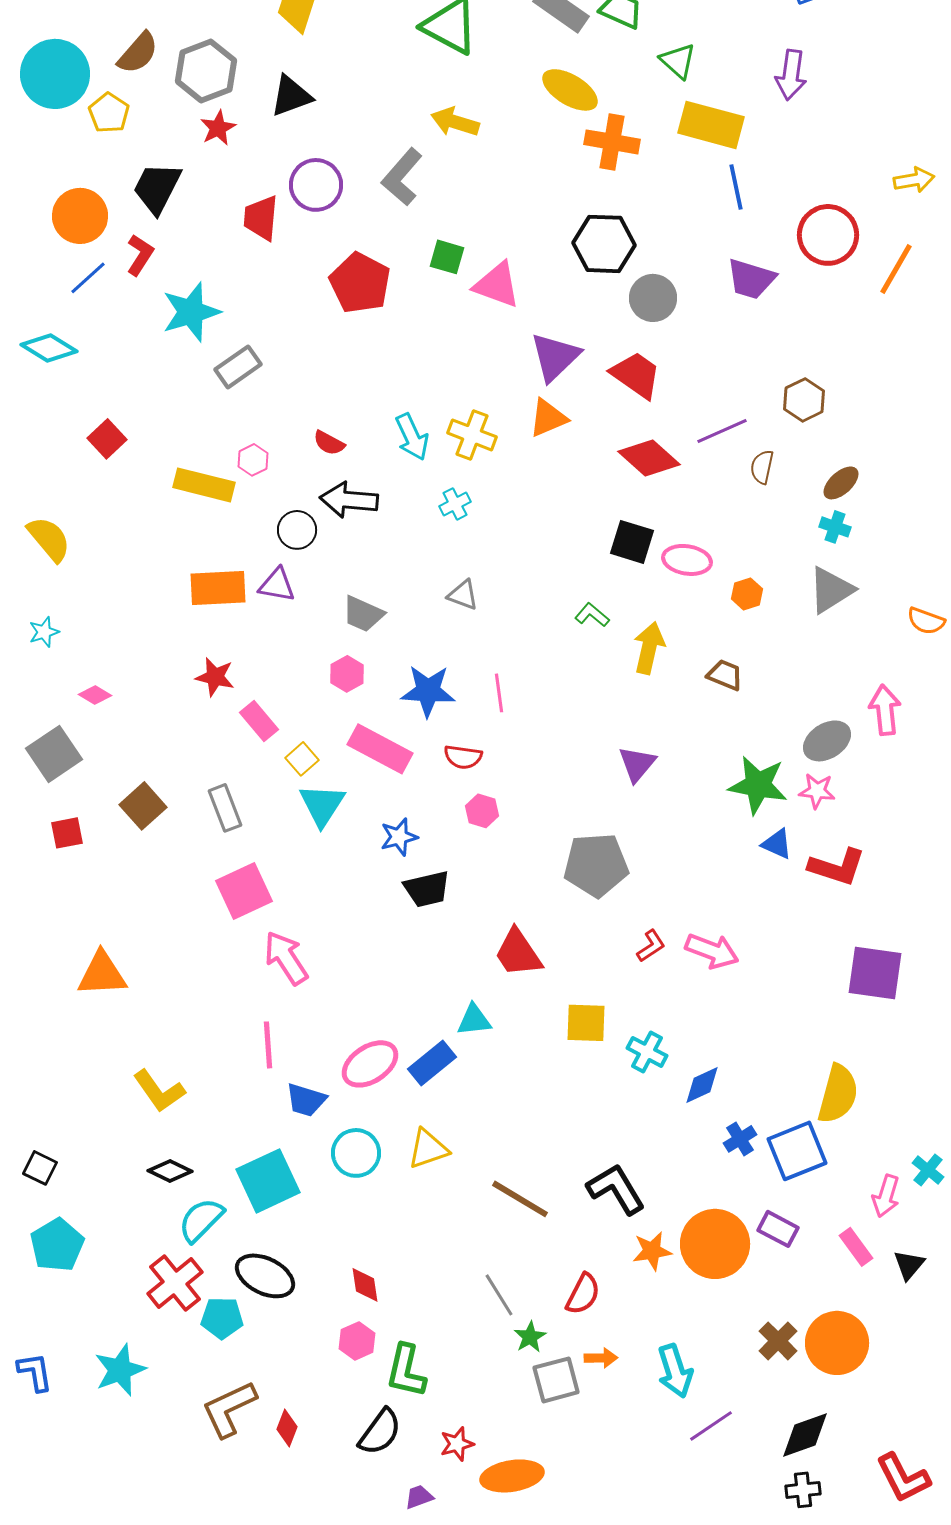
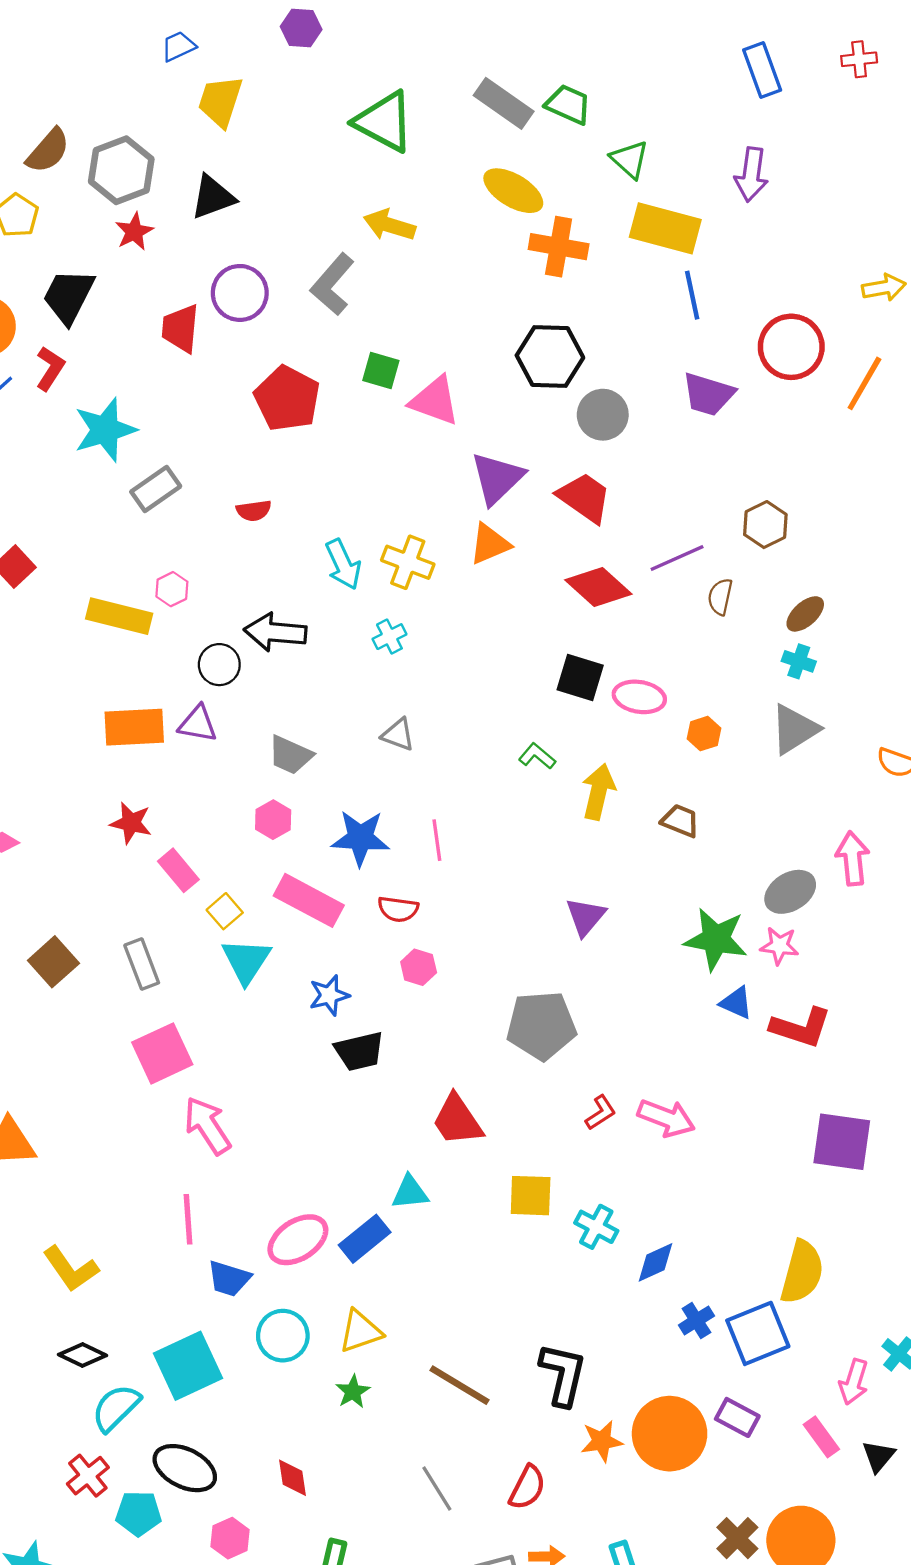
red semicircle: (329, 443) -> (254, 511), moved, turned -36
black L-shape: (616, 1189) -> (563, 1374), turned 44
red cross: (175, 1283) -> (88, 1476), size x0.7
green star: (530, 1337) -> (353, 1392), moved
pink hexagon: (357, 1341) -> (230, 1538), moved

